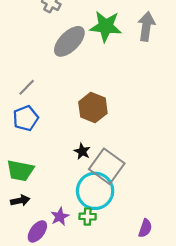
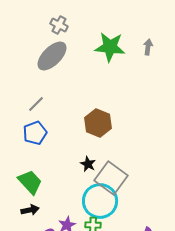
gray arrow: (146, 26) -> (148, 47), size x0.6
gray ellipse: (69, 41) -> (52, 56), moved
green trapezoid: (20, 171) -> (30, 182), turned -144

